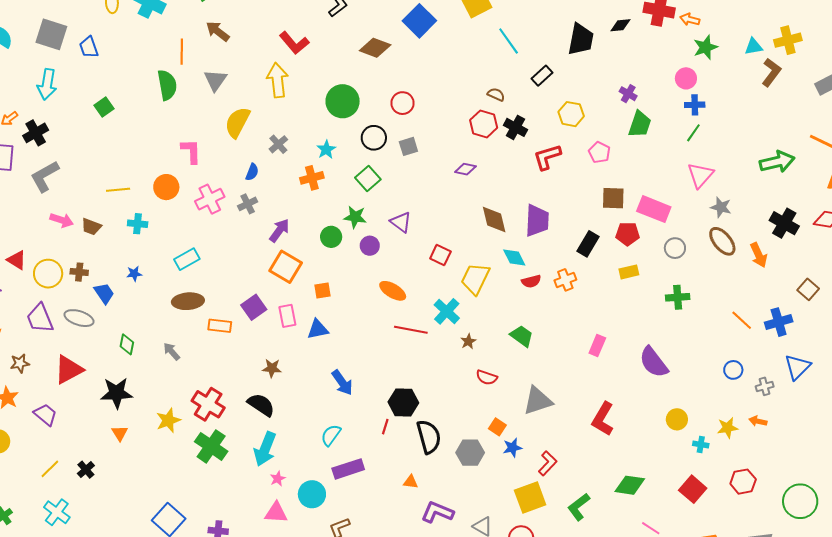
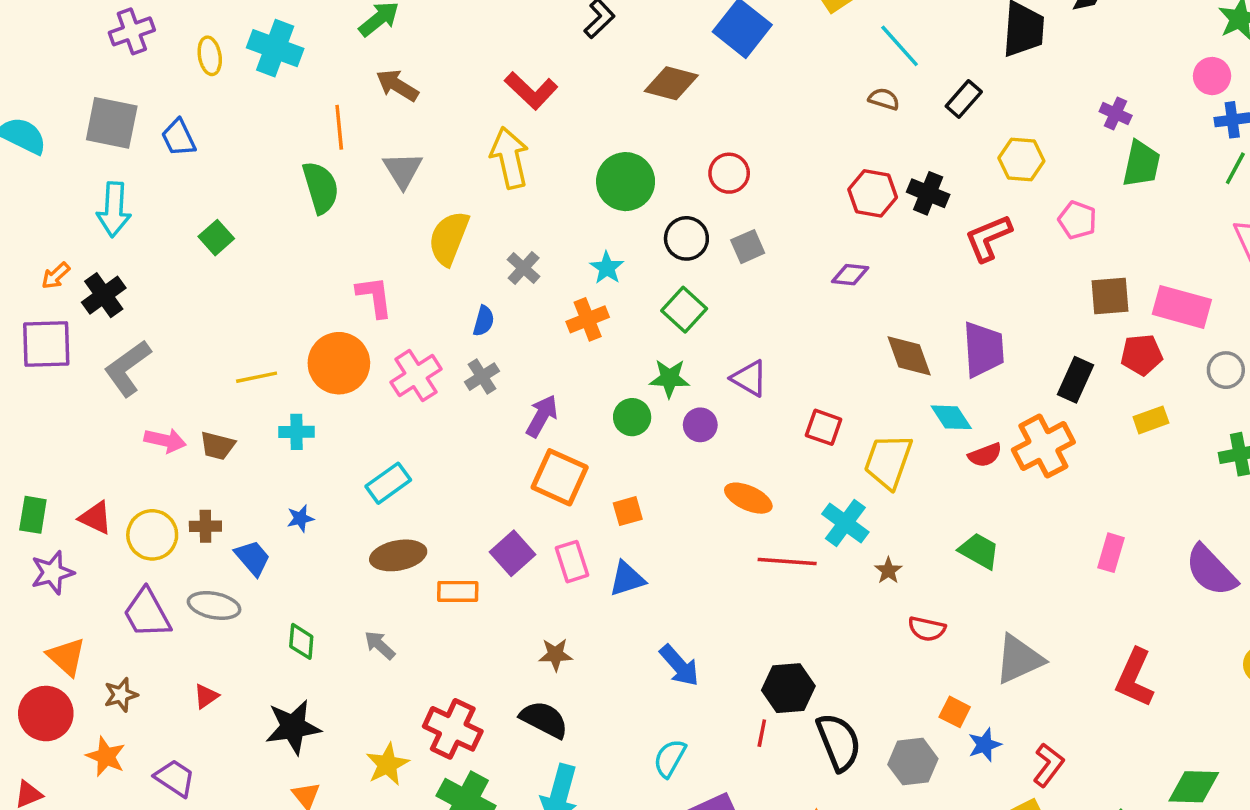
brown semicircle: (496, 94) -> (884, 99), moved
orange circle: (166, 187) -> (339, 363), size x1.4
orange cross: (565, 280) -> (1043, 446), size x1.6
red triangle: (69, 370) -> (206, 696), size x0.5

